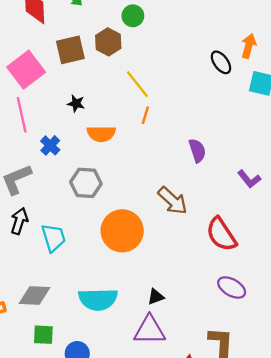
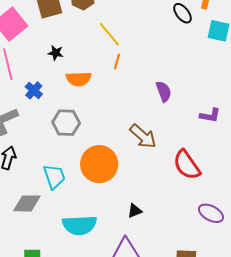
purple L-shape: (249, 179) -> (210, 115), turned -40
cyan trapezoid: (53, 238) -> (54, 177), moved
purple ellipse: (232, 288) -> (211, 213), moved
gray diamond: (34, 296) -> (27, 203), moved
black triangle: (156, 297) -> (135, 211), moved

